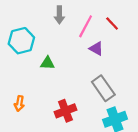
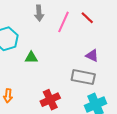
purple triangle: (96, 48) -> (92, 56), moved
gray rectangle: (103, 88) -> (83, 77), turned -40

